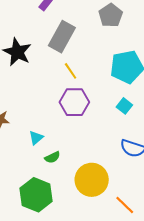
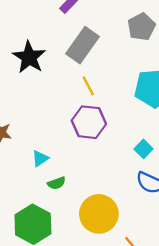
cyan square: (124, 106) -> (144, 149), moved

